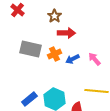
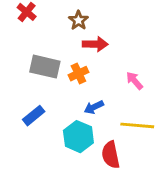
blue arrow: (72, 59) -> (94, 107), moved
blue rectangle: (29, 99) -> (34, 116), moved

